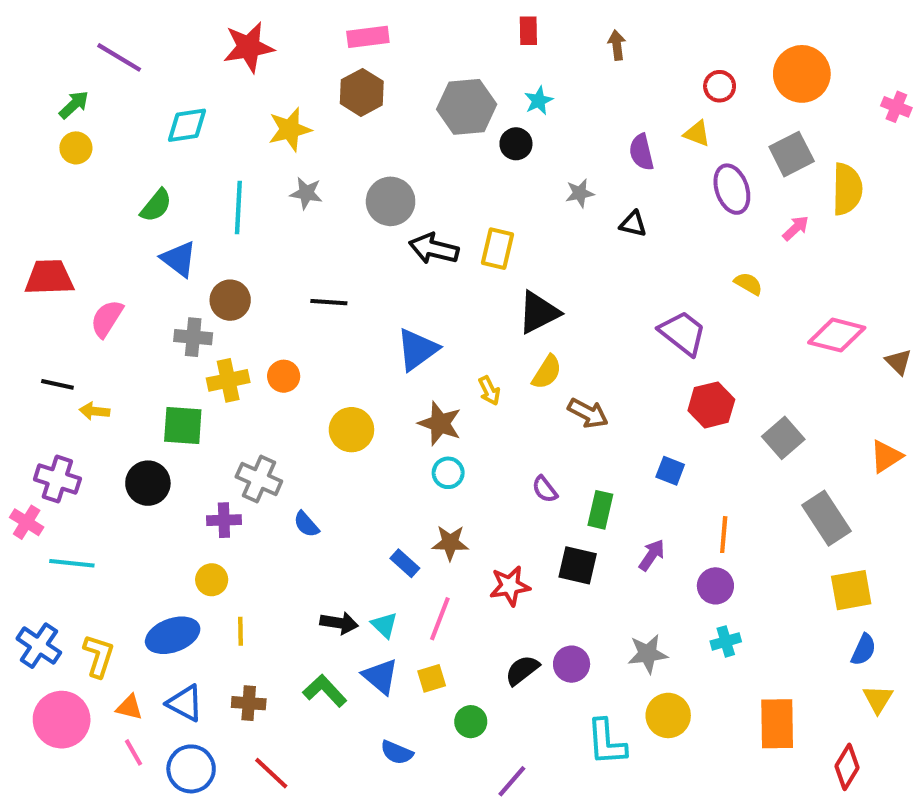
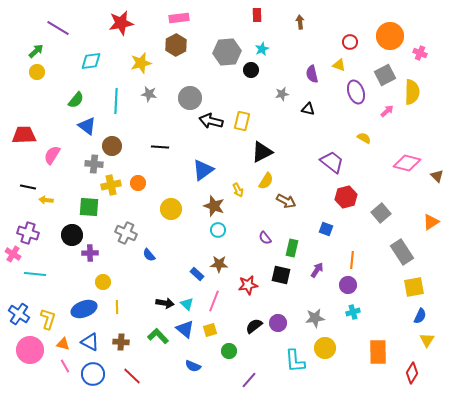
pink cross: (896, 107) -> (420, 53), moved
purple cross: (224, 520) -> (90, 253), moved

